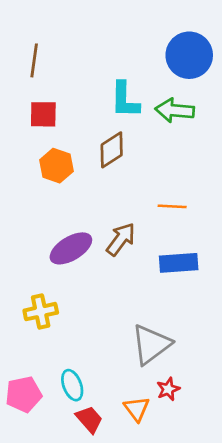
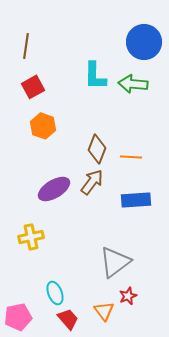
red square: (43, 114) -> (33, 87), turned -30
brown diamond: (112, 150) -> (97, 149), moved, turned -36
pink pentagon: (24, 394) -> (18, 317), moved

